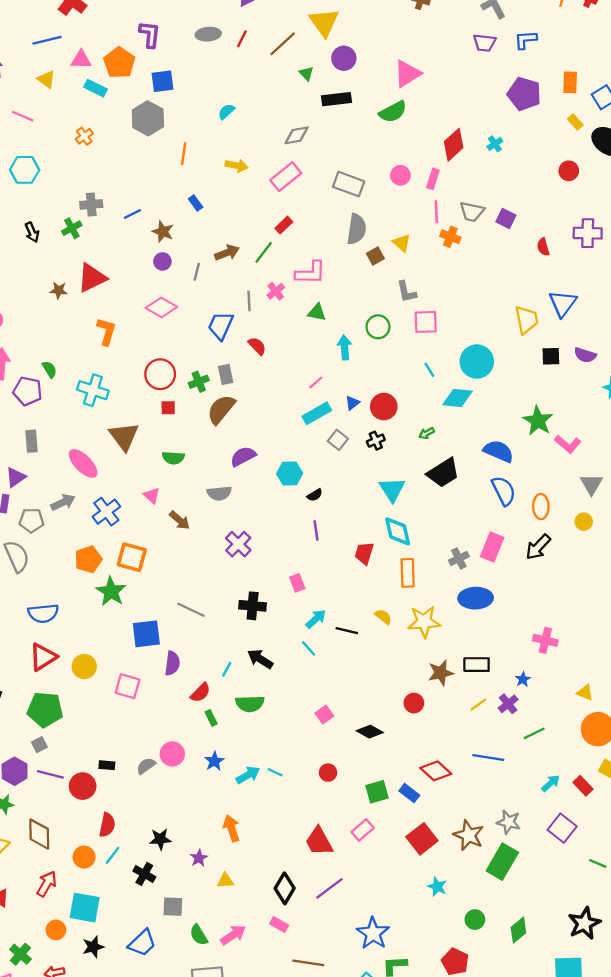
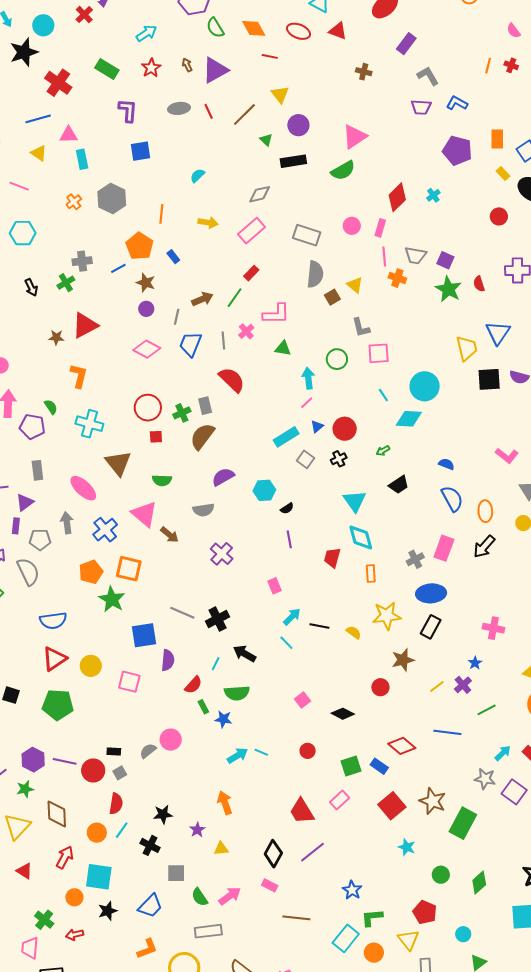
yellow triangle: (324, 22) -> (280, 94), size x0.7
red line: (242, 39) -> (209, 111), turned -49
blue L-shape: (526, 40) -> (457, 103), turned 35
orange pentagon: (119, 63) -> (140, 246), moved
cyan rectangle: (95, 88) -> (82, 159), turned 54
gray hexagon: (148, 118) -> (112, 199), moved
blue trapezoid: (221, 326) -> (191, 344), moved
orange L-shape: (106, 331) -> (79, 376), moved
red semicircle: (257, 346) -> (232, 380), size x1.6
black square: (551, 356) -> (489, 379), size x1.4
pink line: (316, 382) -> (307, 403), moved
green star: (538, 421) -> (448, 289), moved
blue semicircle: (499, 451) -> (446, 464), size x0.6
black trapezoid: (443, 473) -> (399, 485), size x0.7
pink triangle: (152, 496) -> (144, 514), size x1.8
gray arrow: (63, 502) -> (67, 523), turned -70
orange rectangle: (408, 573) -> (371, 573), size x0.7
black cross: (253, 606) -> (218, 619), moved, turned -30
yellow semicircle: (383, 617) -> (354, 632), moved
black rectangle: (477, 665) -> (431, 627), moved, turned -60
gray square: (39, 745) -> (120, 773), moved
blue star: (214, 761) -> (223, 719), moved, turned -30
gray star: (509, 822) -> (485, 779), moved
blue star: (373, 933) -> (352, 890), size x0.7

